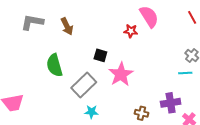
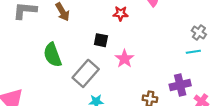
red star: (131, 31) -> (121, 14), moved
pink star: (121, 74) -> (124, 59), size x0.7

